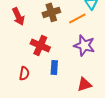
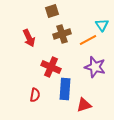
blue rectangle: (54, 67) -> (65, 89), size x1.5
red triangle: (84, 84) -> (84, 105), moved

